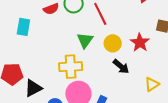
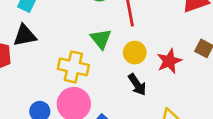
green triangle: (85, 40) -> (101, 39), turned -30
black triangle: (33, 88) -> (25, 35), moved

